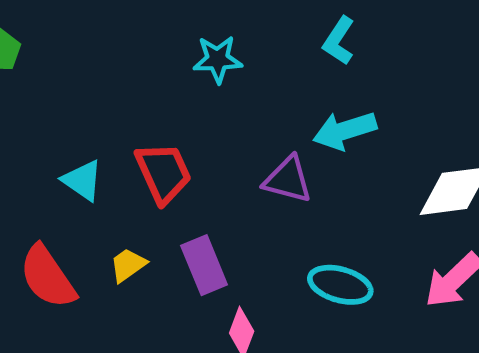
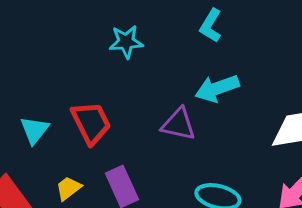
cyan triangle: (82, 180) -> (34, 130), turned 36

